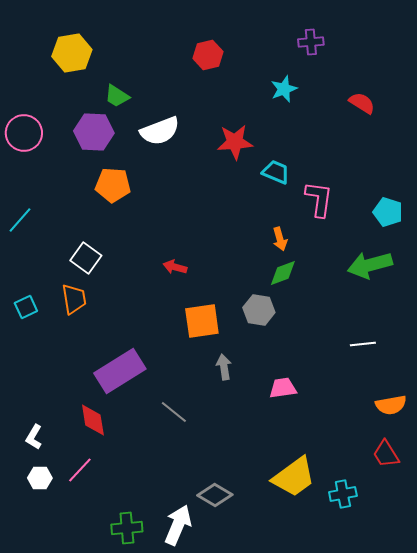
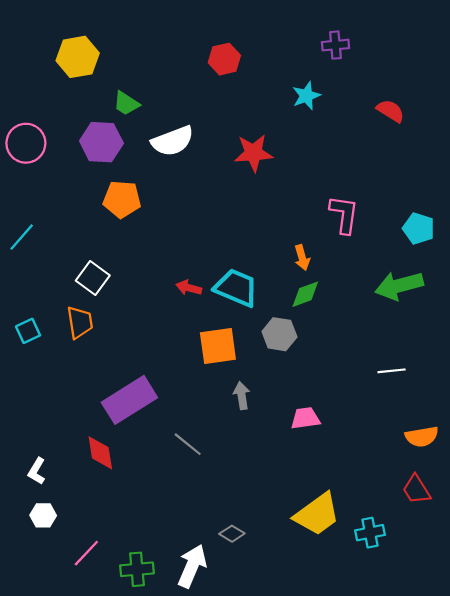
cyan trapezoid: (276, 172) -> (236, 288), moved, size x1.5
pink line: (80, 470) -> (86, 553), moved
gray diamond: (215, 495) -> (232, 534), size x0.7

